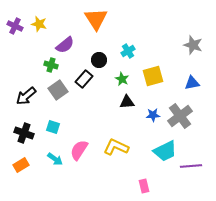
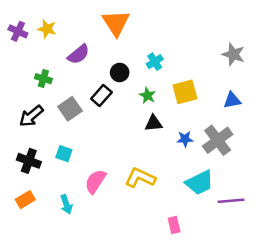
green cross: (51, 65) -> (43, 79), moved
cyan arrow: (55, 159) -> (66, 204), moved, turned 35

